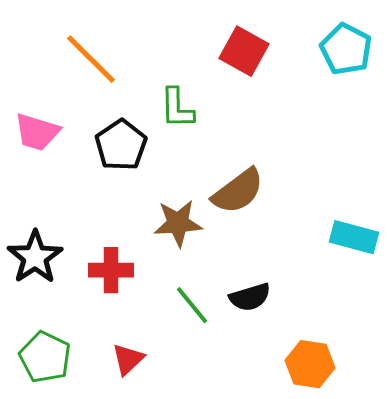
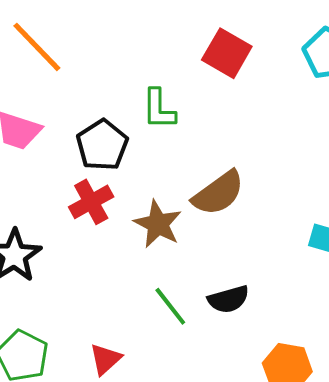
orange line: (91, 59) -> (37, 47), moved
brown star: (178, 223) -> (158, 224), turned 30
red cross: (111, 270) -> (91, 202), moved, turned -30

